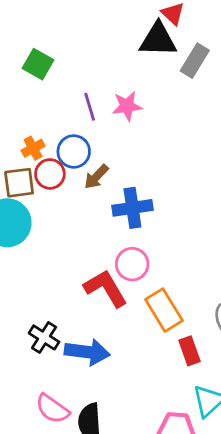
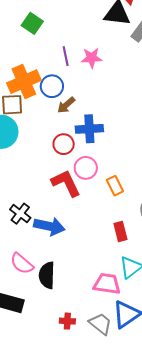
orange cross: (33, 148) -> (24, 82), size x2.0
red circle: (50, 174) -> (64, 144), moved
orange rectangle: (164, 310) -> (115, 186), moved, size x0.7

